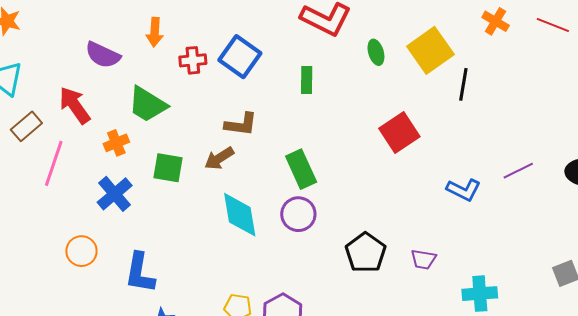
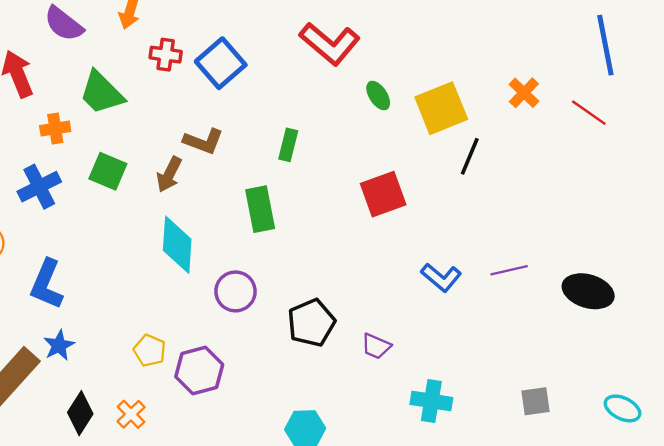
green ellipse: (376, 52) -> (378, 96), turned -30
green rectangle: (307, 80) -> (288, 145), moved
brown arrow: (219, 158) -> (169, 174), turned -44
purple circle: (298, 214) -> (235, 291), moved

